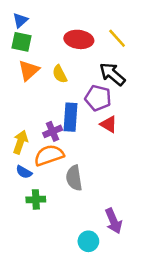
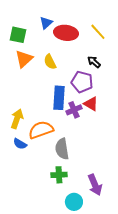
blue triangle: (20, 20) -> (46, 23), moved
black arrow: (112, 74) -> (94, 62), size x0.6
purple cross: (53, 131) -> (74, 110), moved
green cross: (36, 199) -> (59, 175), moved

